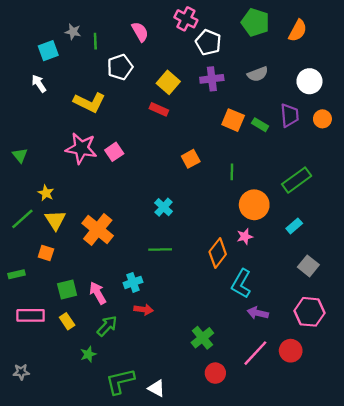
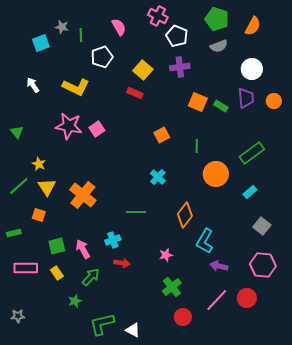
gray semicircle: (258, 74) -> (219, 46), moved
white circle: (309, 81) -> (252, 69), moved
white arrow: (39, 84) -> (33, 85), moved
cyan cross: (164, 207) -> (158, 177), moved
pink star: (245, 237) -> (166, 255), moved

